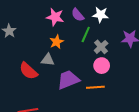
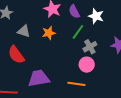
gray triangle: (48, 60) -> (24, 31), moved
purple trapezoid: (68, 80) -> (39, 78), moved

